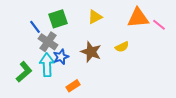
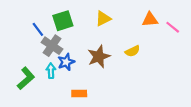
orange triangle: (138, 18) -> (150, 20), size x0.7
brown star: (91, 52) -> (99, 57), turned 30
cyan arrow: (47, 65) -> (51, 71), size x0.6
orange rectangle: (73, 86) -> (79, 94), turned 32

